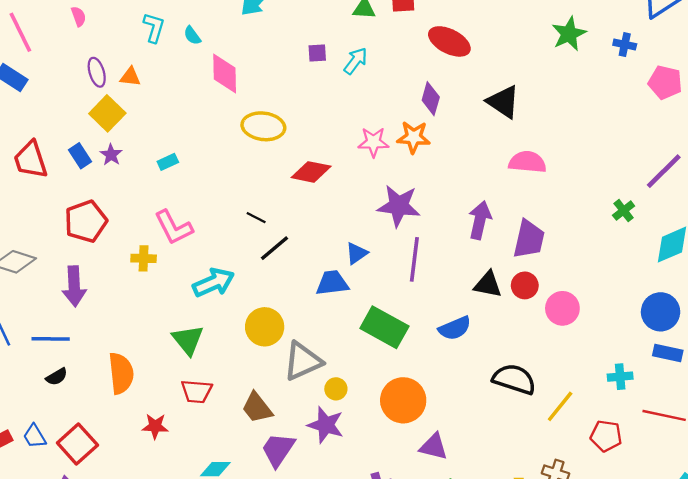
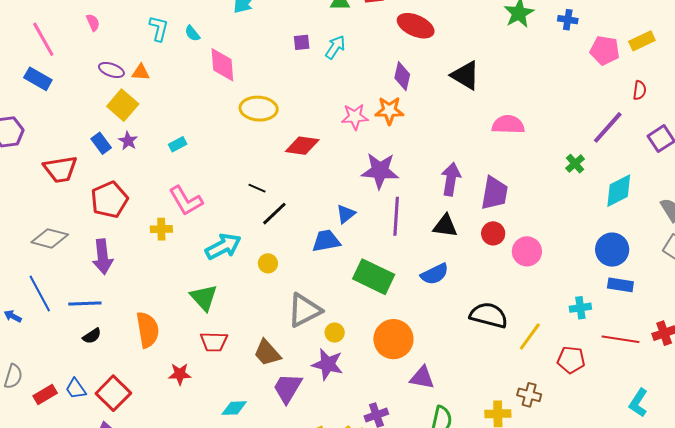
purple ellipse: (97, 72) -> (111, 70), turned -50
red trapezoid: (31, 160) -> (60, 169), moved, turned -78
pink semicircle: (527, 162) -> (508, 125), moved
black triangle: (488, 284) -> (445, 226), moved
yellow circle: (265, 327) -> (268, 263), moved, size x0.6

